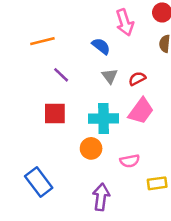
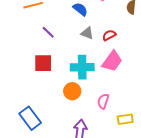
gray triangle: (110, 76) -> (87, 33), turned -32
pink semicircle: (130, 161) -> (103, 101), turned 119

